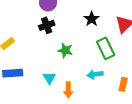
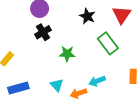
cyan arrow: (95, 74) -> (97, 81), moved
orange arrow: (68, 90) -> (78, 93), turned 84

